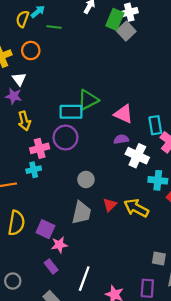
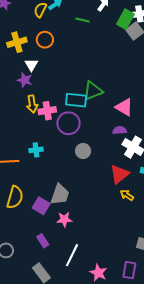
green line: (54, 27) -> (83, 20), moved
pink cross: (40, 148) -> (47, 111), moved
gray circle: (86, 180) -> (83, 151), moved
red triangle: (110, 205) -> (119, 174), moved, size x1.5
yellow arrow: (136, 208) -> (127, 195), size x0.6
gray trapezoid: (81, 213) -> (60, 194), moved
pink star: (59, 245) -> (64, 219), moved

